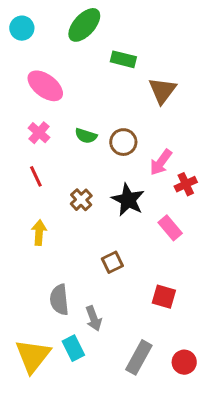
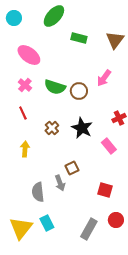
brown triangle: (162, 91) -> (115, 40), moved
green semicircle: (86, 136) -> (55, 87), size x1.5
pink arrow: (161, 162) -> (104, 78), moved
gray arrow: (94, 318) -> (60, 183), moved
red circle: (184, 362) -> (116, 220), moved

